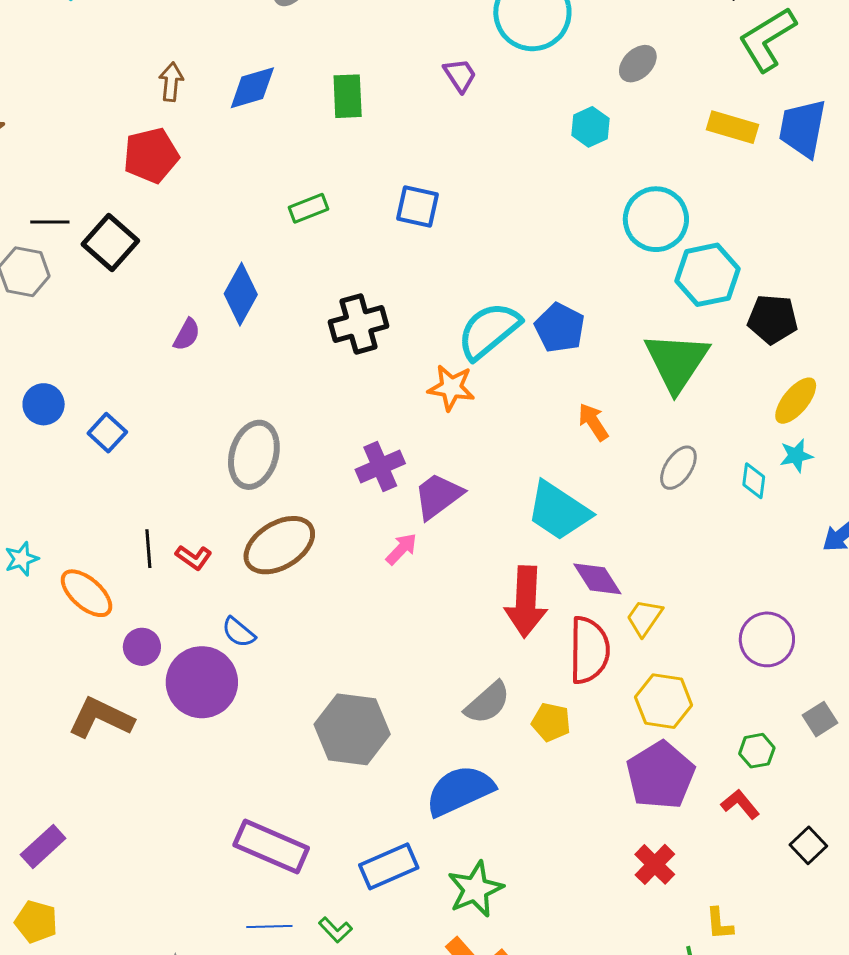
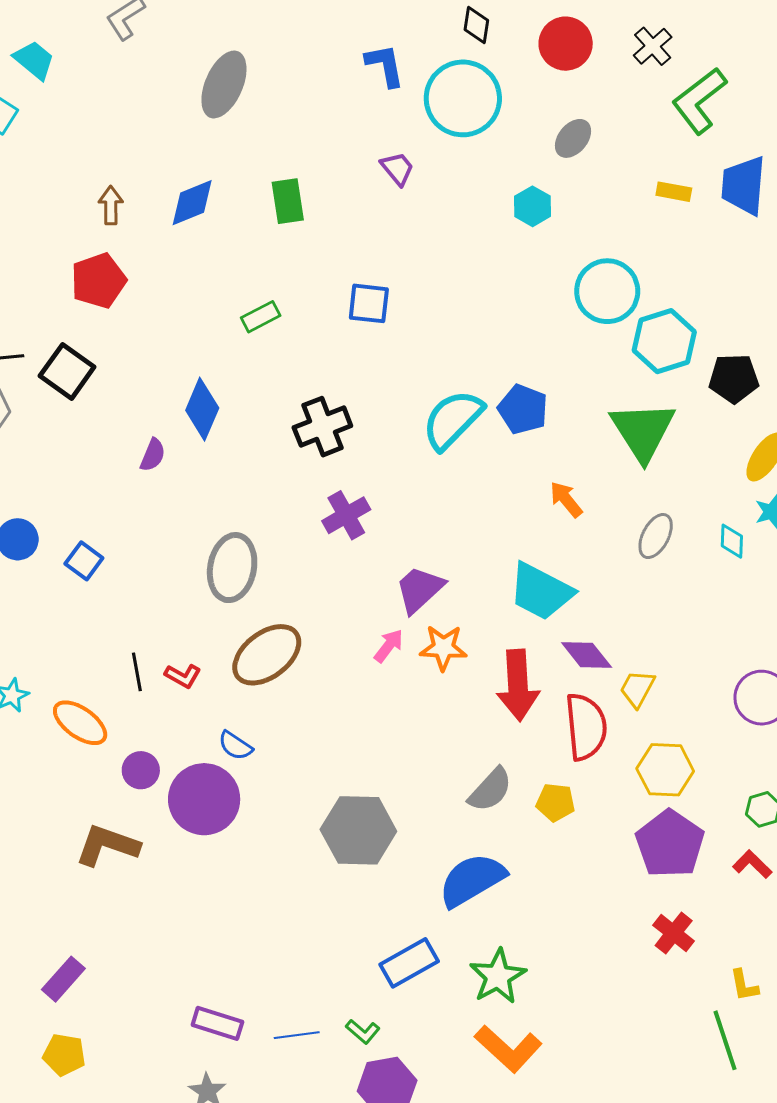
yellow rectangle: (733, 127) -> (674, 192), size x0.7
orange star: (451, 388) -> (443, 648), moved
purple cross: (380, 466) -> (346, 515), moved
purple rectangle: (271, 846) -> (217, 1023), moved, size x0.7

